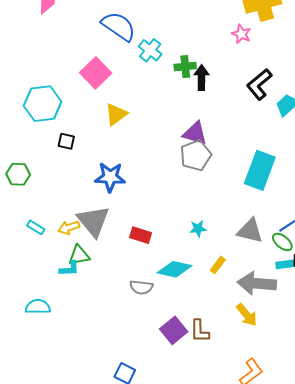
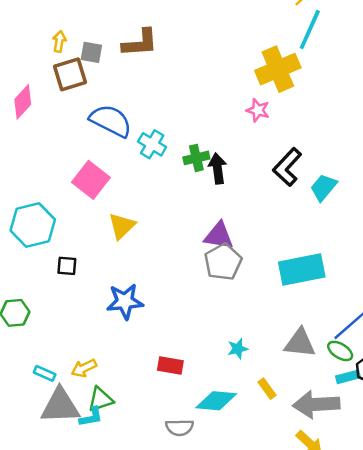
cyan rectangle: (260, 170) -> (302, 269), turned 66
gray triangle: (93, 221) -> (60, 406), moved, turned -45
yellow rectangle: (218, 265) -> (267, 389), turned -66

